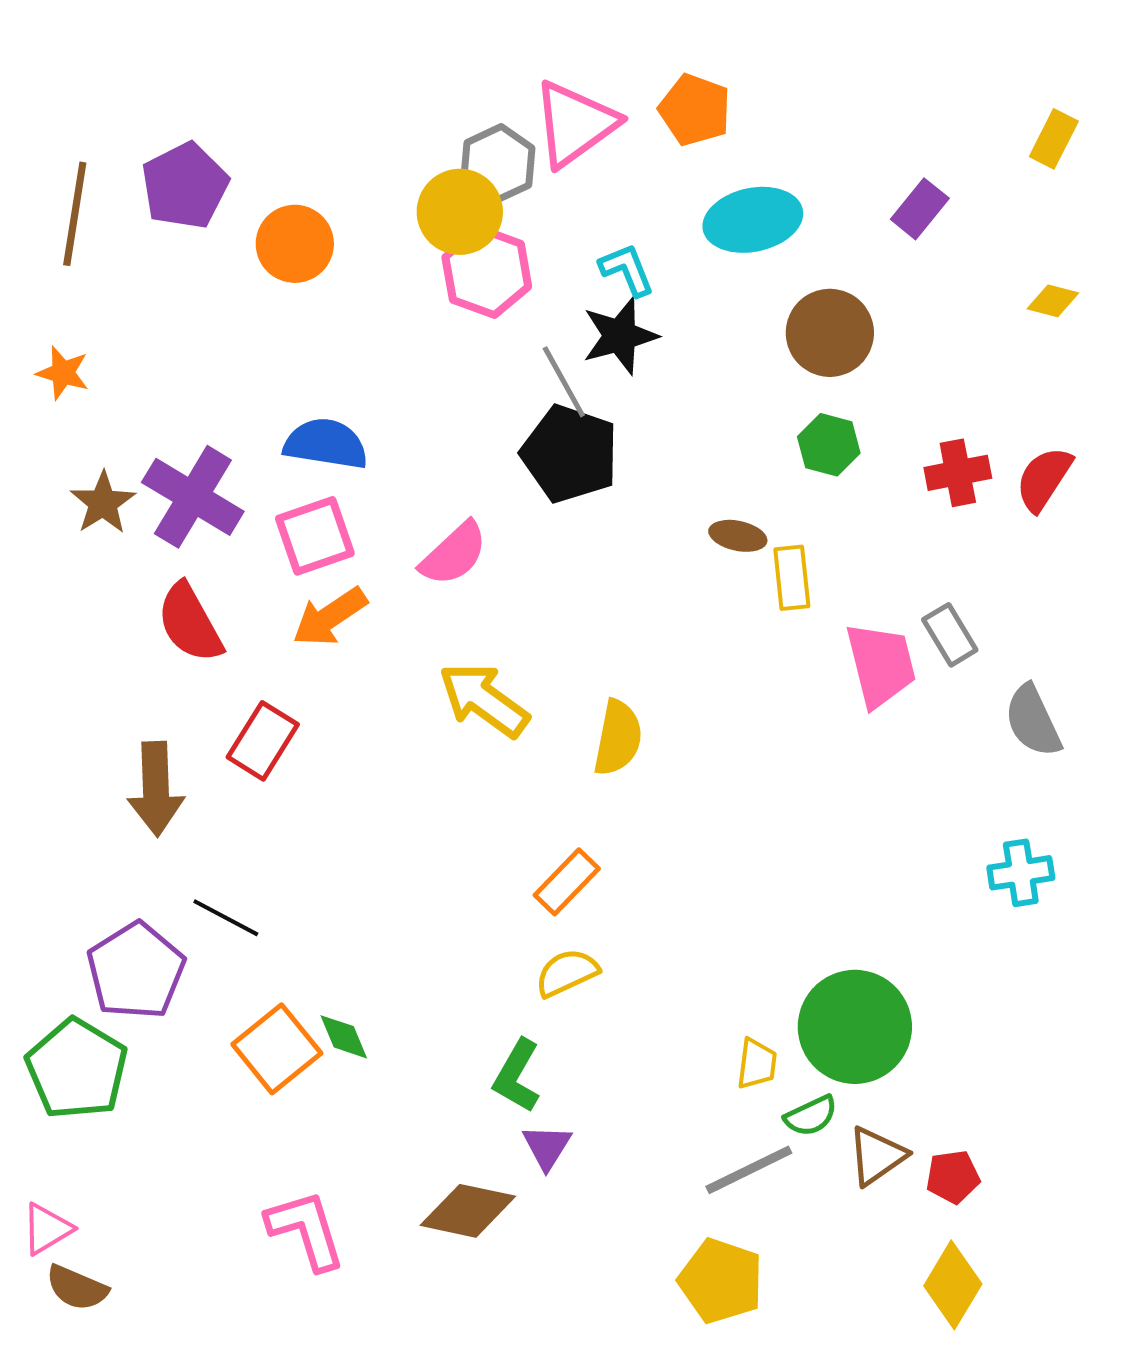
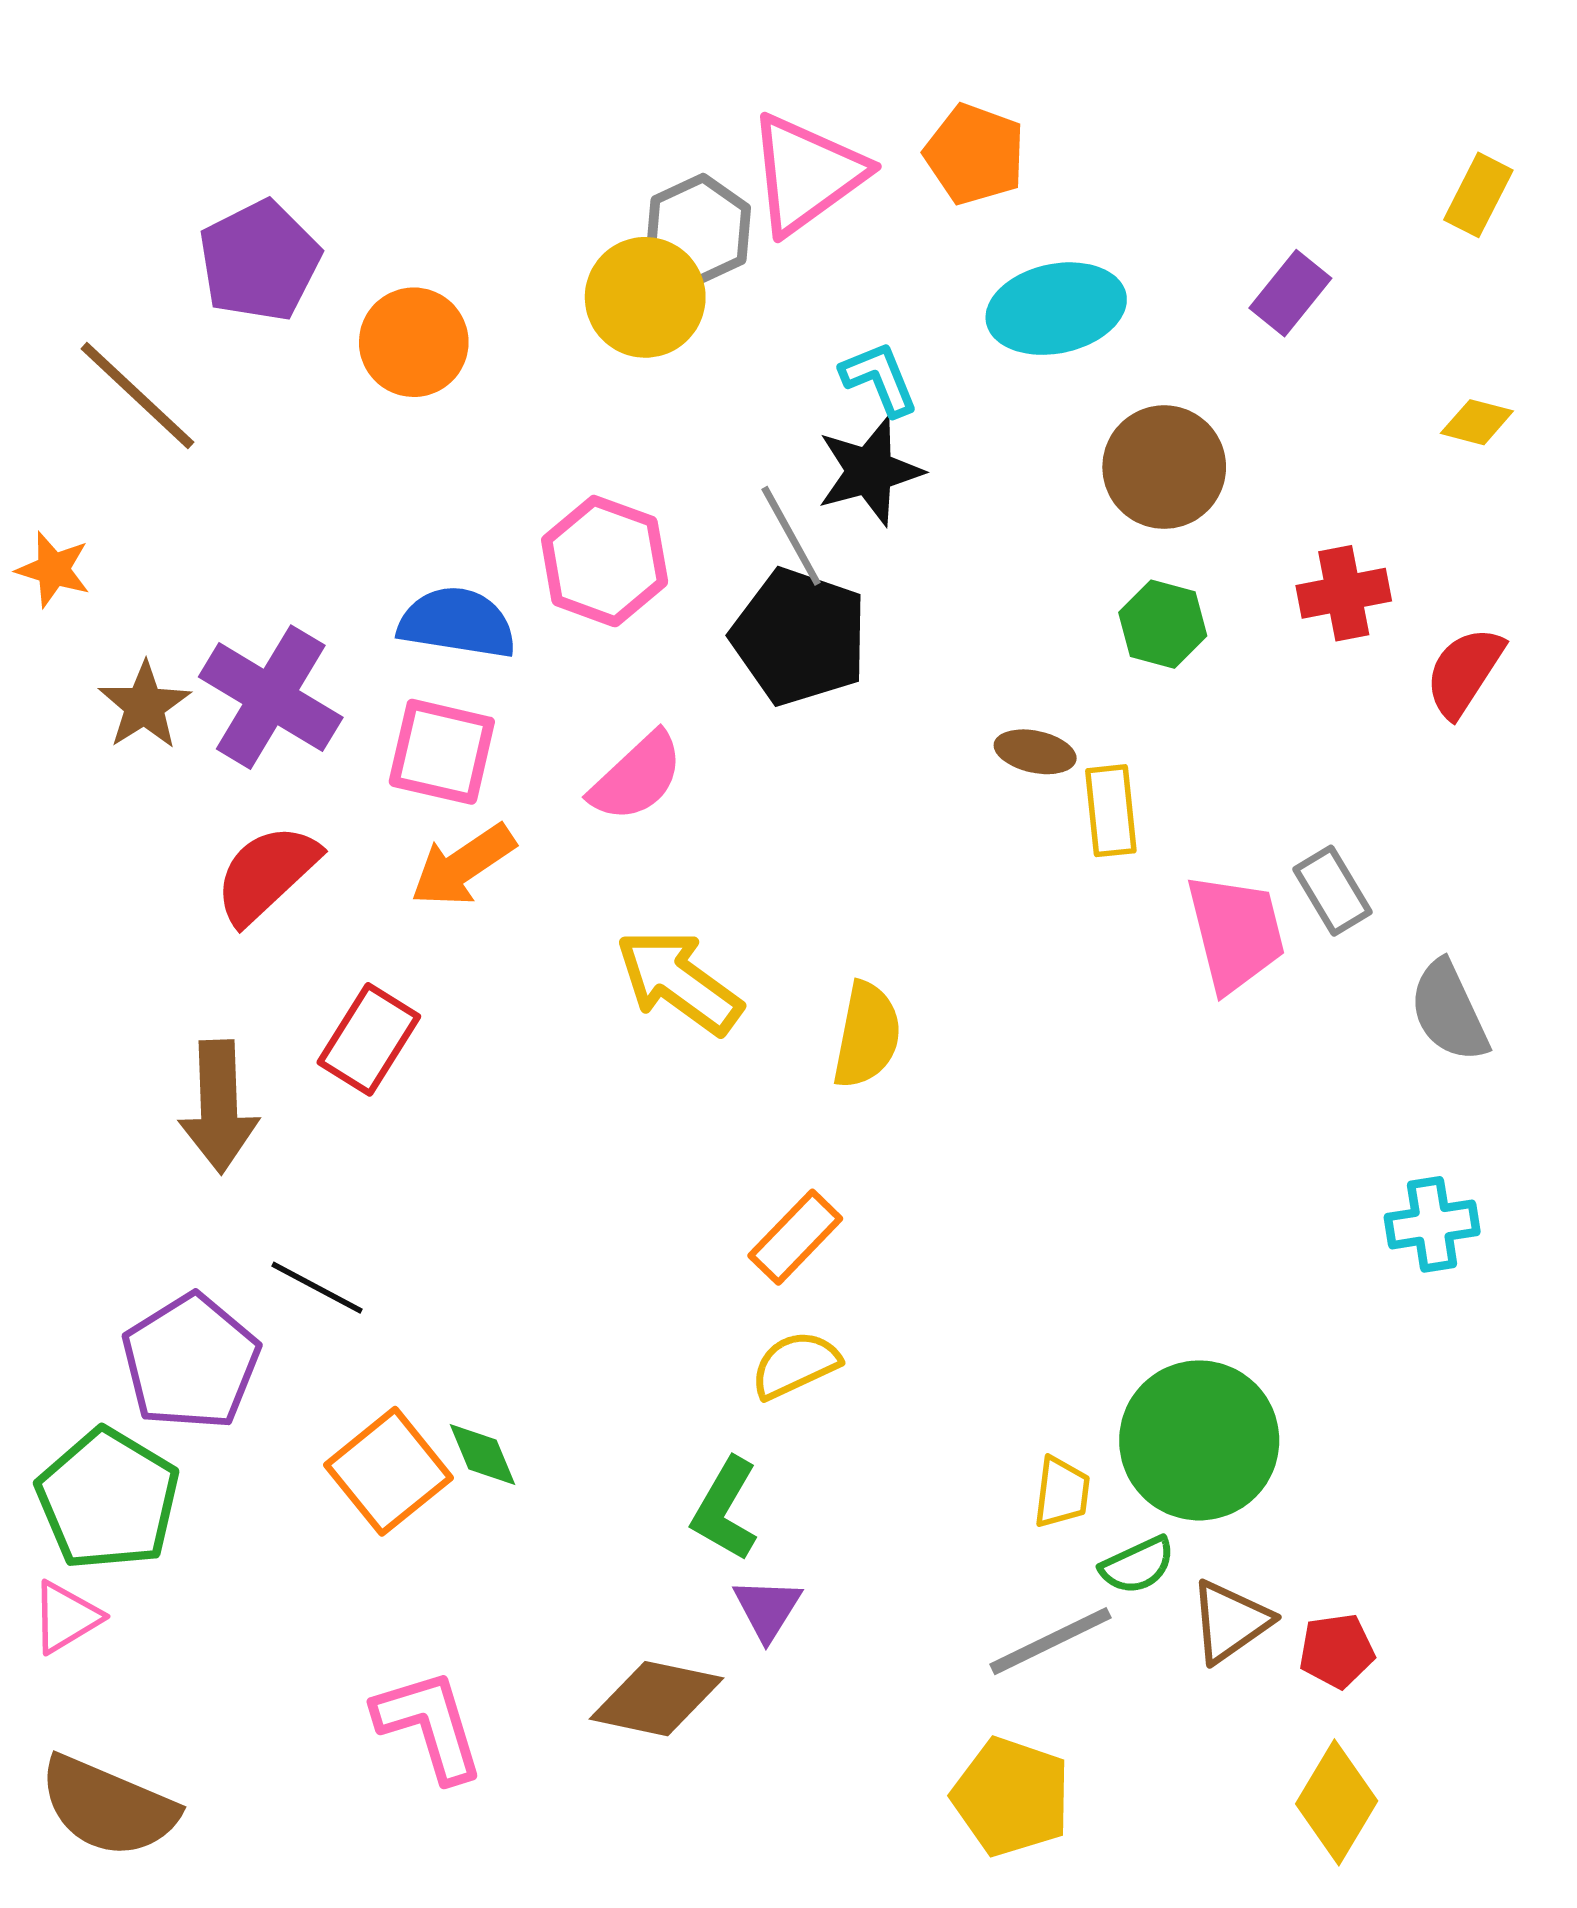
brown line: (75, 214) -> (137, 396), moved, turned -56
pink hexagon: (487, 272) -> (605, 561), moved
orange star: (63, 373) -> (53, 569), moved
red cross: (958, 473) -> (1344, 593), moved
pink square: (315, 536) -> (442, 752), turned 32
red semicircle: (190, 623) -> (266, 874), turned 76
pink triangle: (47, 1229) -> (66, 1617), moved
brown semicircle: (77, 1288) -> (108, 1807), size x1.6

